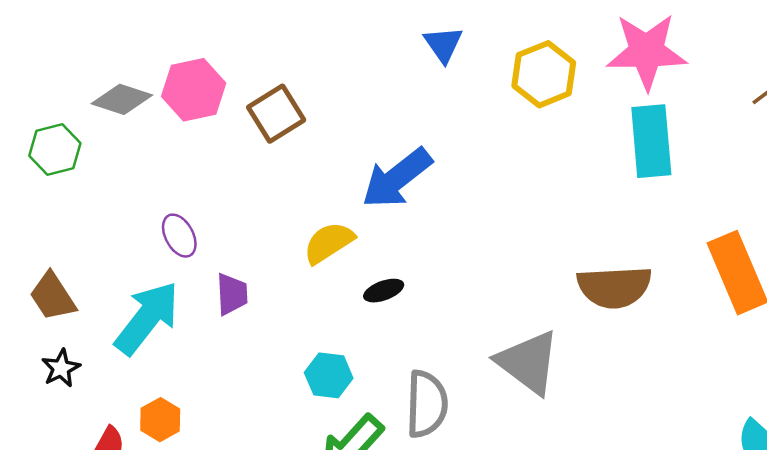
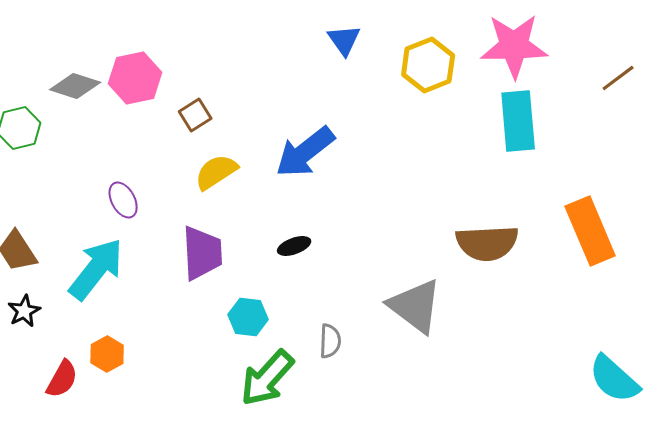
brown square: (276, 114) -> (195, 115), moved, size x0.7
yellow semicircle: (329, 243) -> (216, 172), moved
purple trapezoid: (232, 294) -> (202, 253), moved, size x1.5
gray semicircle: (427, 404) -> (330, 341), size x0.6

